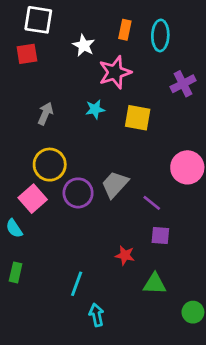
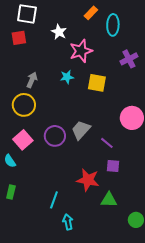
orange rectangle: (125, 30) -> (91, 13), moved, turned 32
yellow circle: (50, 165) -> (24, 105), moved
red star: (125, 255) -> (88, 180), size x1.6

